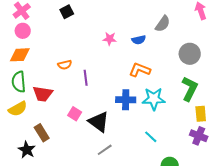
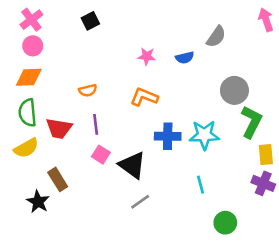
gray circle: (190, 54) -> (234, 90), moved
orange L-shape: (140, 70) -> (144, 97), moved
purple line: (86, 78) -> (96, 124), moved
cyan line: (151, 137) -> (200, 185), turned 32

